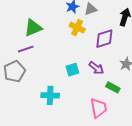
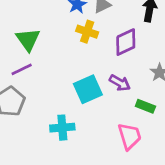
green triangle: (33, 28) -> (28, 40), turned -36
cyan square: (72, 70) -> (88, 89), size x1.5

